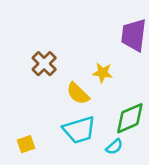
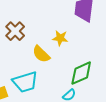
cyan trapezoid: (79, 130) -> (25, 82), moved

